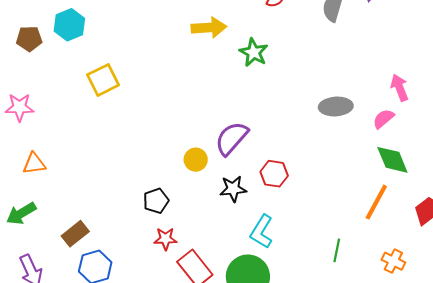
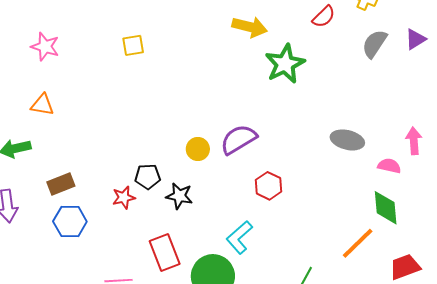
green star: (254, 52) -> (285, 64), size x1.4
yellow square: (103, 80) -> (133, 45), size x0.7
pink semicircle: (383, 119) -> (389, 166), turned 35
black star: (233, 189) -> (179, 196), moved
red star: (165, 239) -> (124, 198), moved, turned -30

